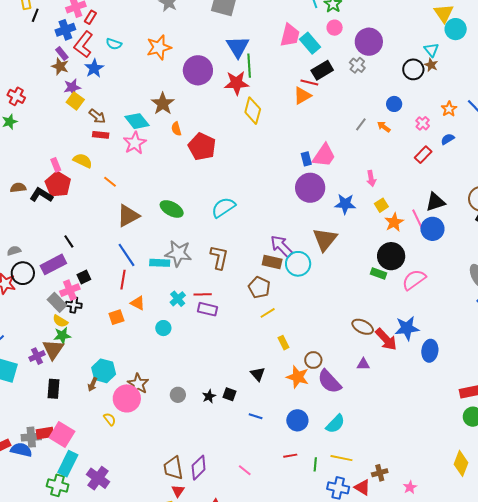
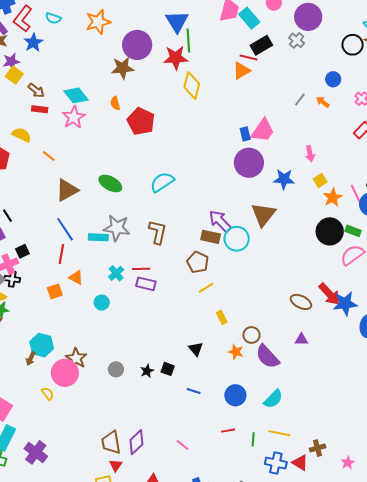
brown star: (163, 104) -> (123, 68), moved, turned 30
green rectangle: (378, 274) -> (353, 231), moved
red arrow: (386, 339) -> (329, 294), moved
orange star: (298, 377) -> (236, 352), size x0.7

